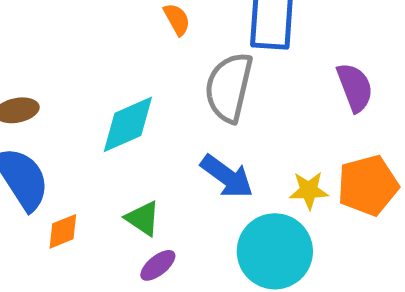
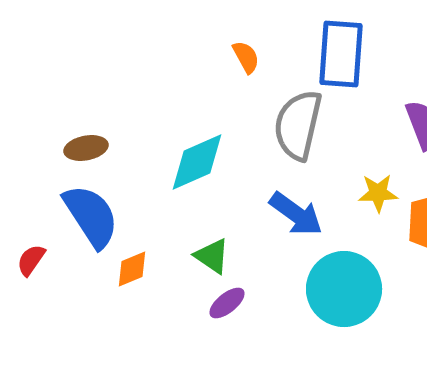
yellow star: (309, 190) -> (378, 193), moved

